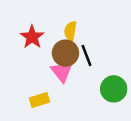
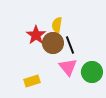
red star: (32, 37) -> (36, 35), moved
pink triangle: (62, 72) -> (68, 67), moved

